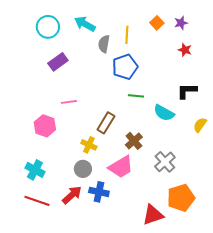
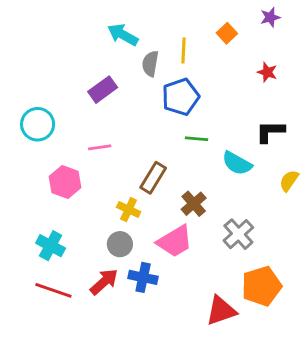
purple star: (181, 23) -> (270, 17), moved
cyan circle: (48, 27) -> (38, 124), moved
purple rectangle: (58, 62) -> (103, 90), moved

